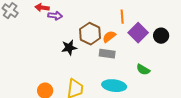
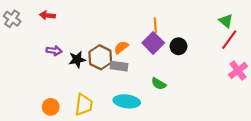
purple arrow: (55, 16) -> (54, 51), moved
orange line: (122, 17) -> (155, 25), moved
brown hexagon: (90, 34) -> (100, 57), moved

